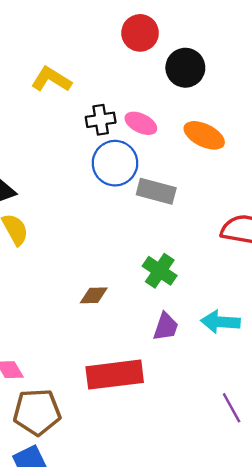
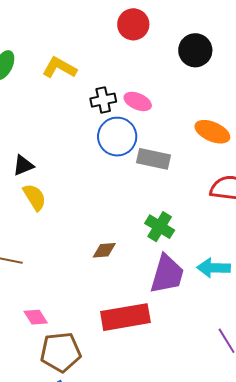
black circle: (185, 68) -> (195, 50), moved
orange ellipse: (204, 135) -> (212, 132), moved
purple trapezoid: (166, 327) -> (167, 274), size x1.6

